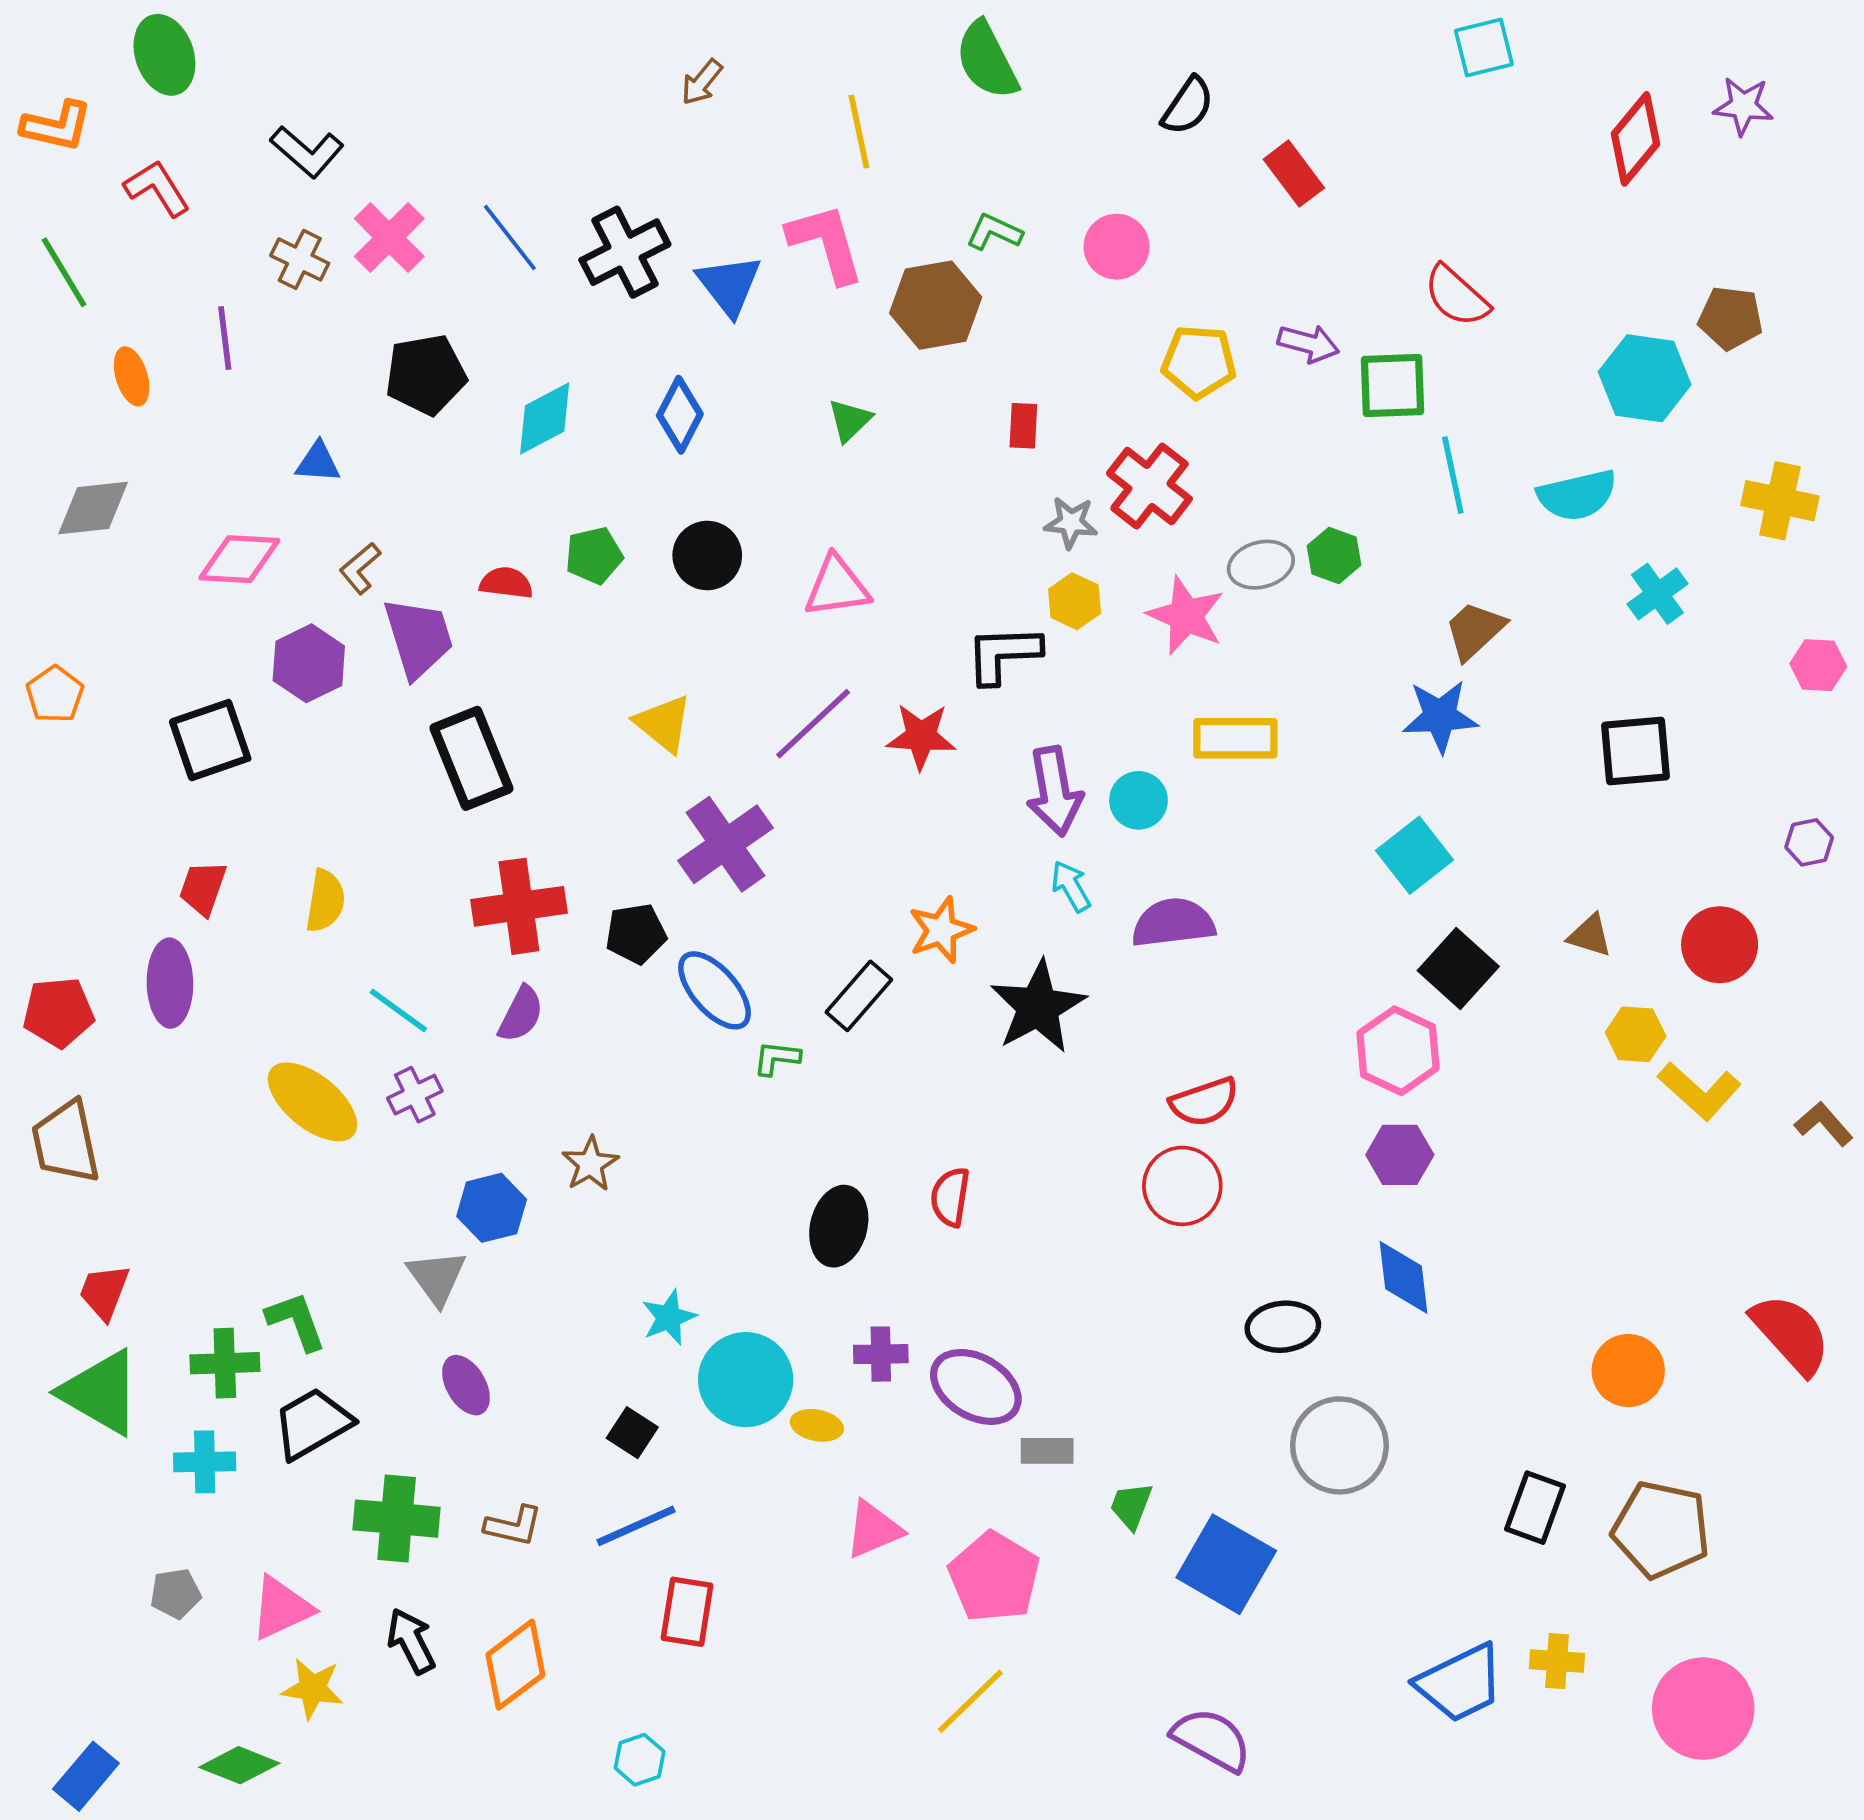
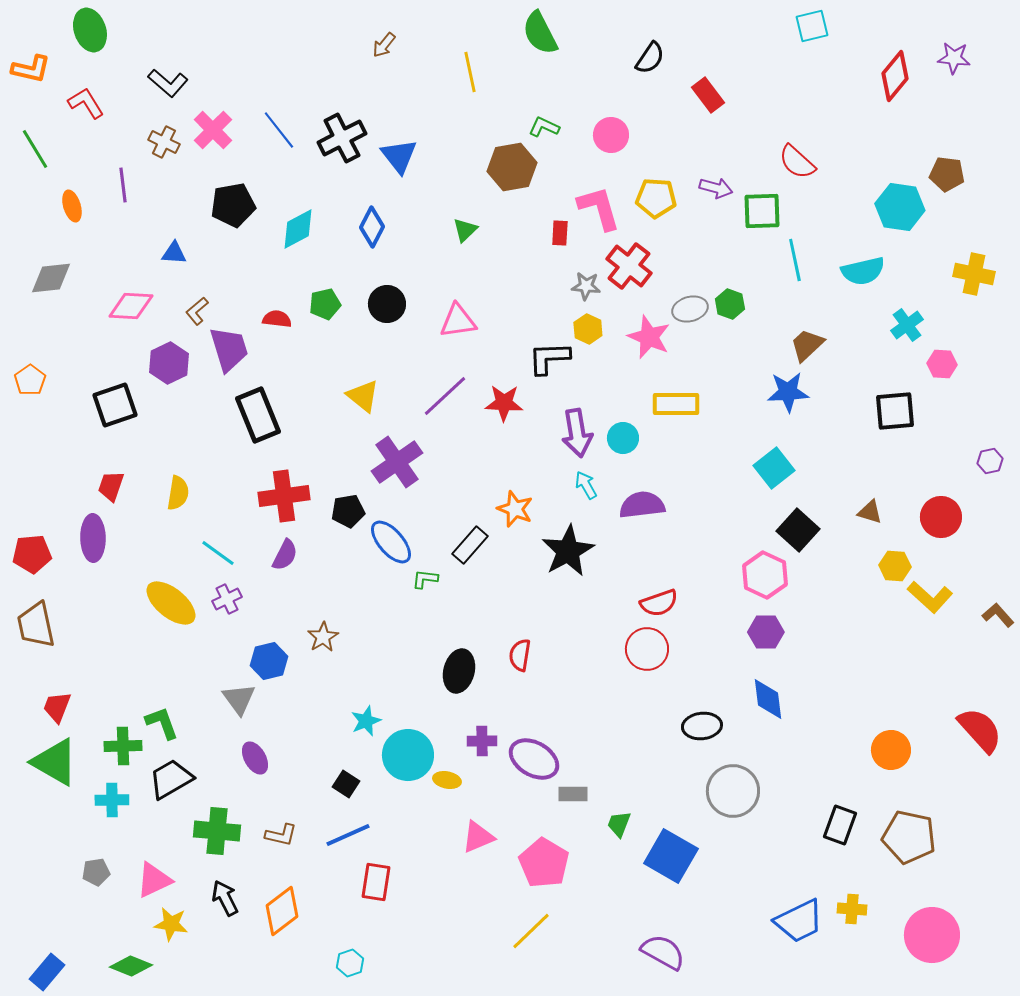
pink L-shape: (826, 243) -> (599, 208), moved
pink hexagon: (1818, 665) -> (942, 364), moved
orange star: (941, 930) -> (515, 509), turned -30

